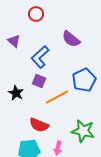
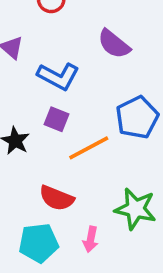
blue L-shape: (40, 57) -> (58, 76), turned -110

